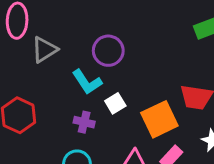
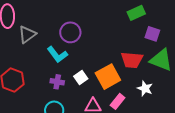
white square: (115, 103) -> (81, 77), moved

